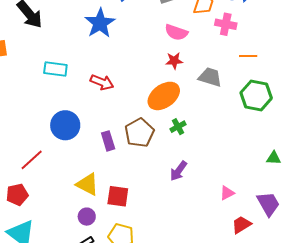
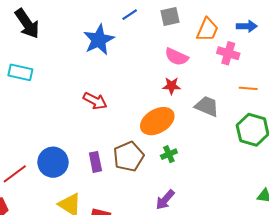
cyan rectangle: (55, 69) -> (20, 72), moved
blue circle: (65, 125) -> (53, 162), moved

